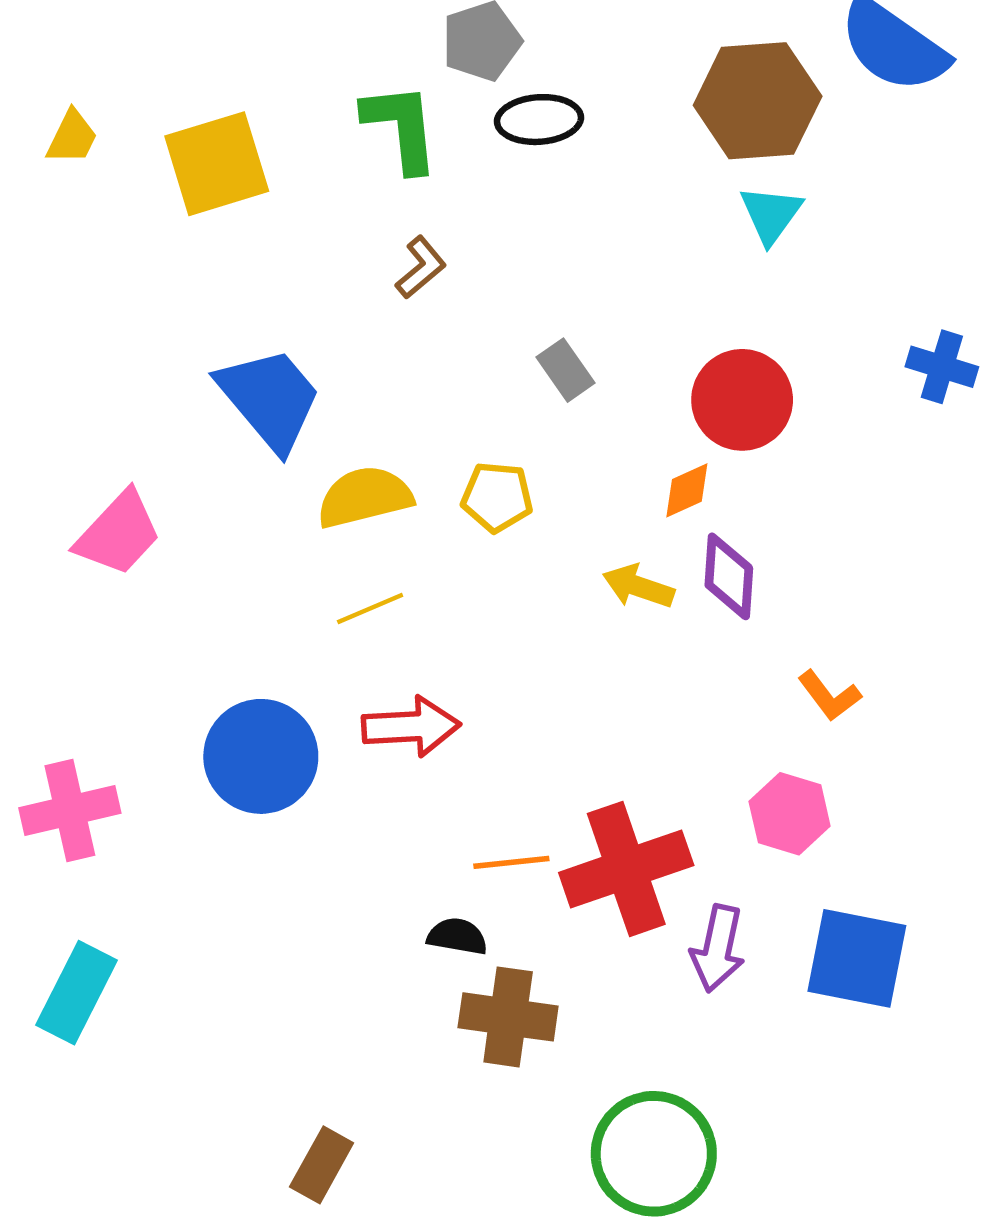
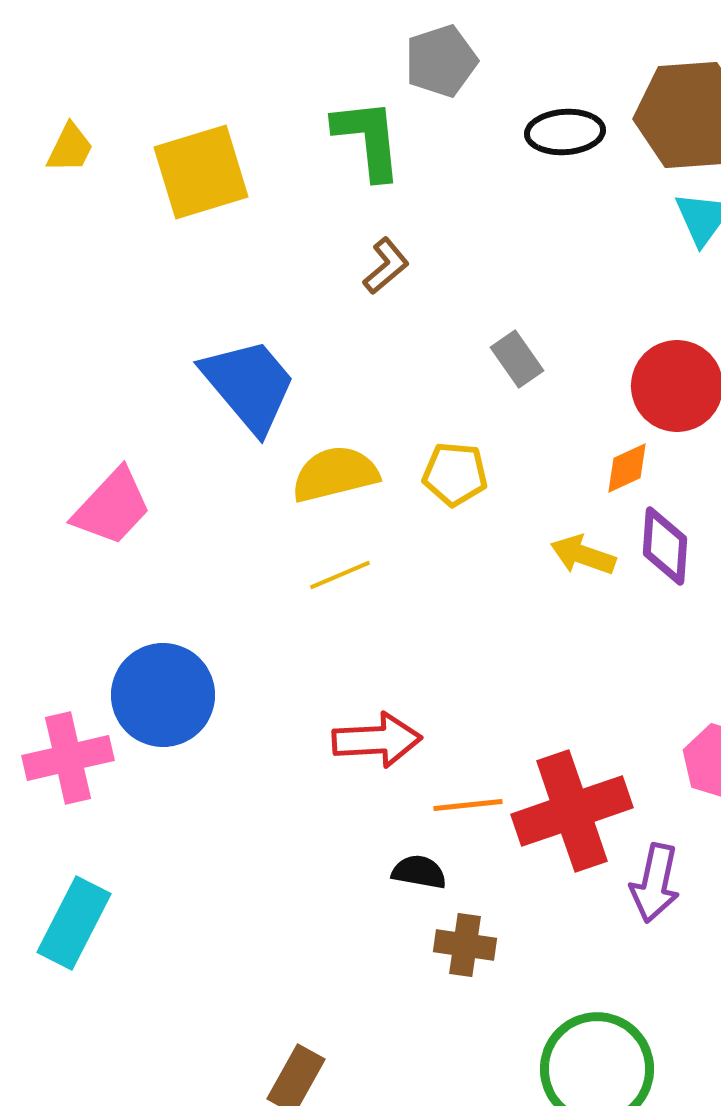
black ellipse: (539, 120) -> (565, 132), moved
red arrow: (411, 727) -> (377, 740), moved
blue circle: (261, 756) -> (163, 695), moved
brown cross: (508, 1017) -> (465, 945), size x0.7

